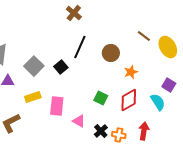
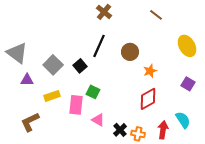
brown cross: (74, 13) -> (104, 12), moved
brown line: (144, 36) -> (156, 15), moved
green square: (101, 98) -> (93, 92), moved
cyan semicircle: (158, 102) -> (183, 120), moved

